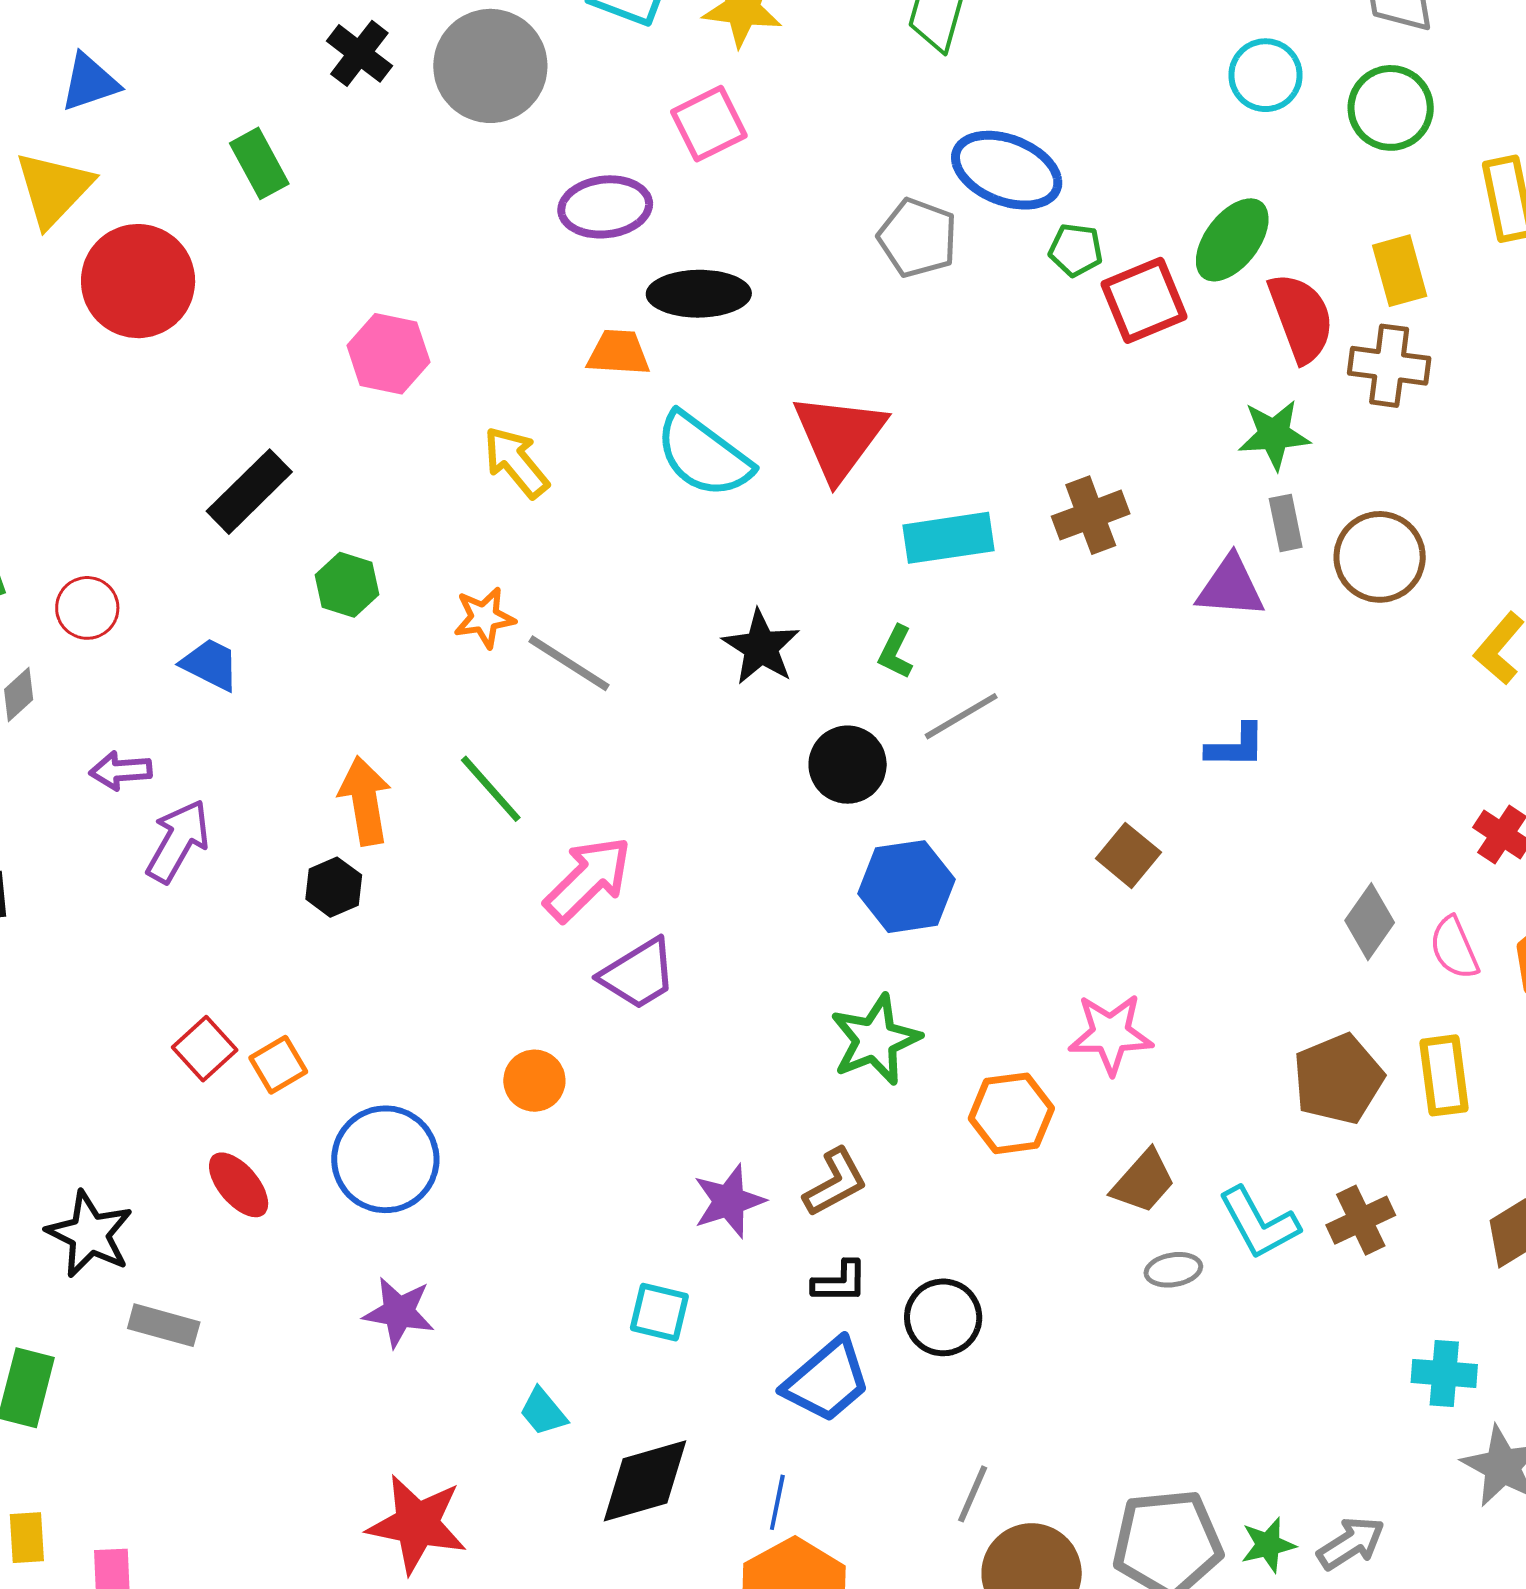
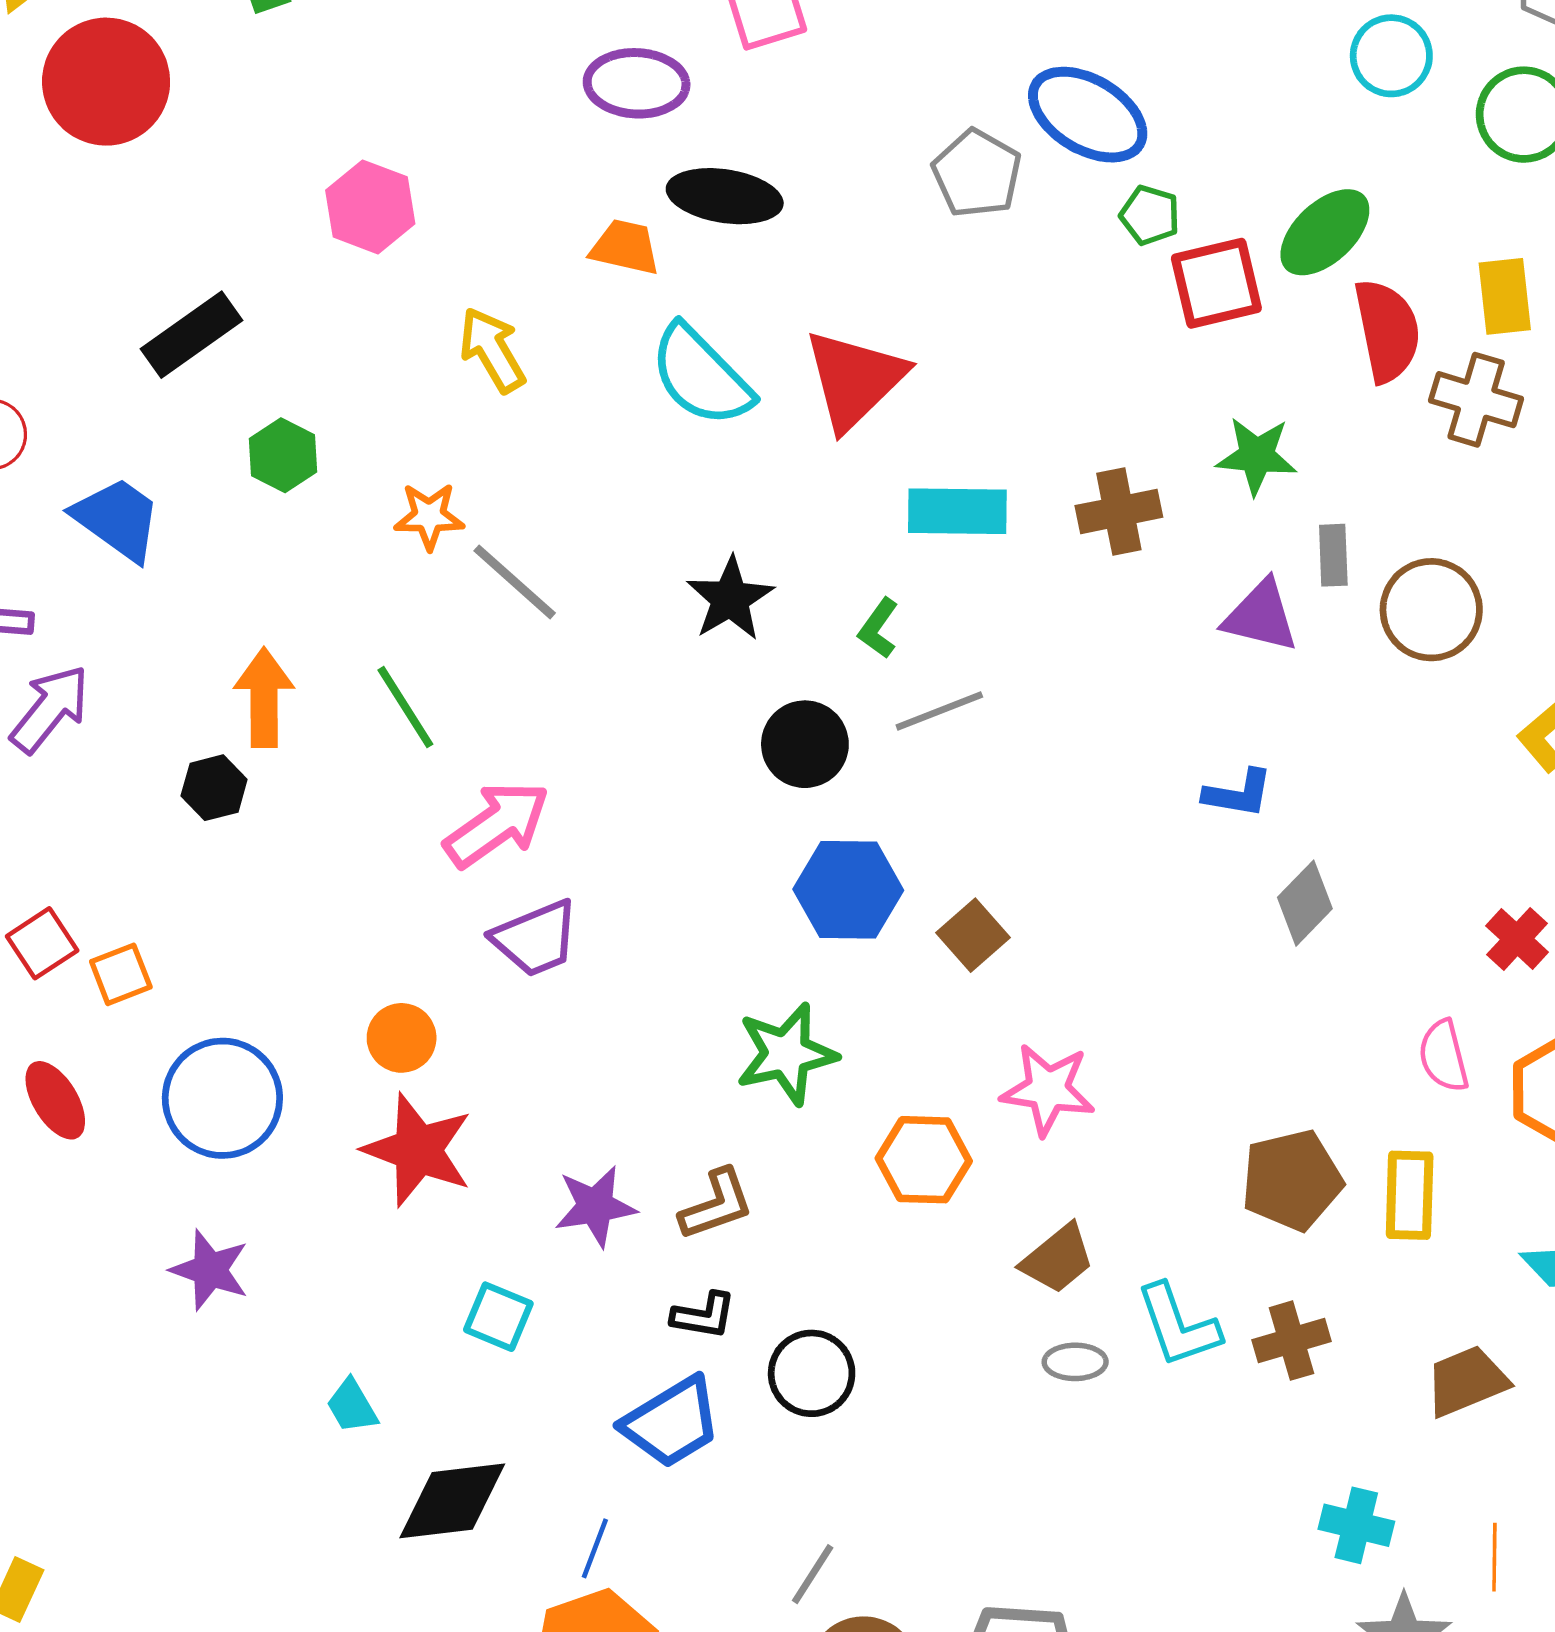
green star: (1274, 435) -> (1257, 456), moved
blue trapezoid: (210, 664) -> (117, 519), size x1.4
brown square: (1128, 855) -> (973, 935), moved
gray diamond: (1370, 922) -> (1305, 903), moved
red star: (417, 1524) -> (418, 1150), moved

